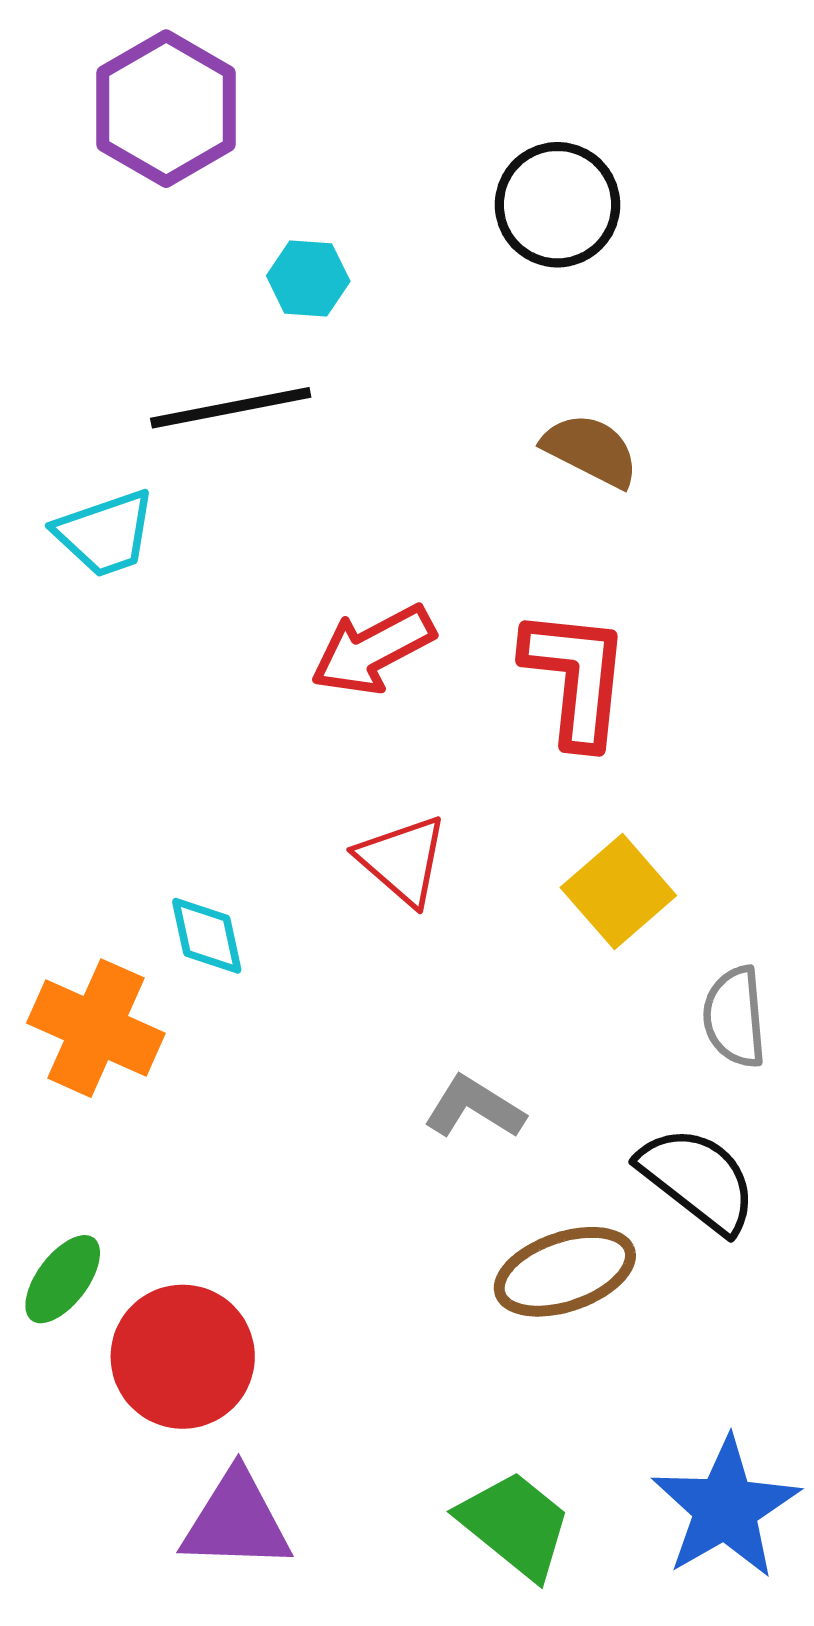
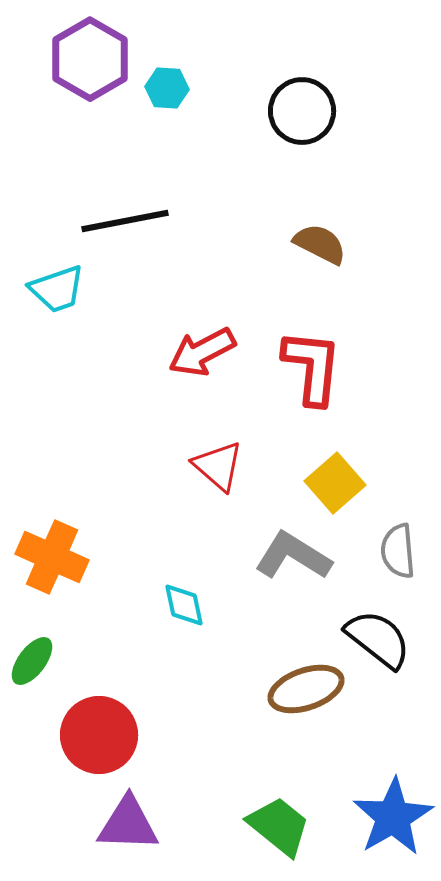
cyan hexagon: (308, 279) -> (167, 88), moved
cyan diamond: (207, 936) -> (184, 605), moved
gray L-shape: (474, 1107) -> (293, 556), moved, size x1.4
green ellipse: (63, 1279) -> (32, 661), moved

